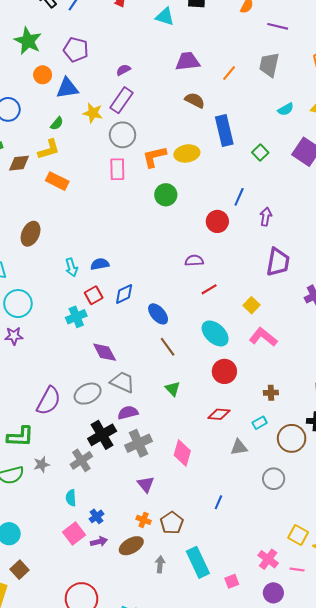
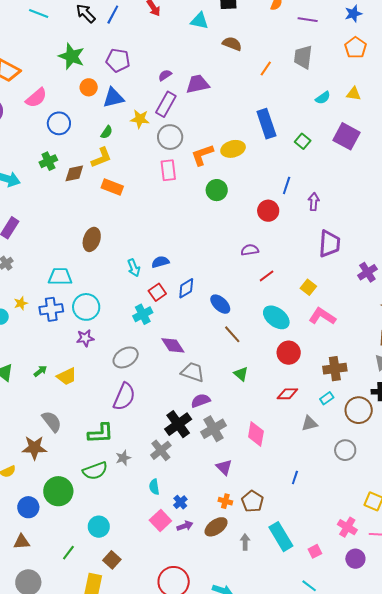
purple trapezoid: (188, 61) -> (198, 84), moved
brown semicircle: (195, 100) -> (232, 44), moved
brown cross: (271, 393) -> (335, 369), size x1.6
gray ellipse: (88, 394) -> (126, 357), moved

